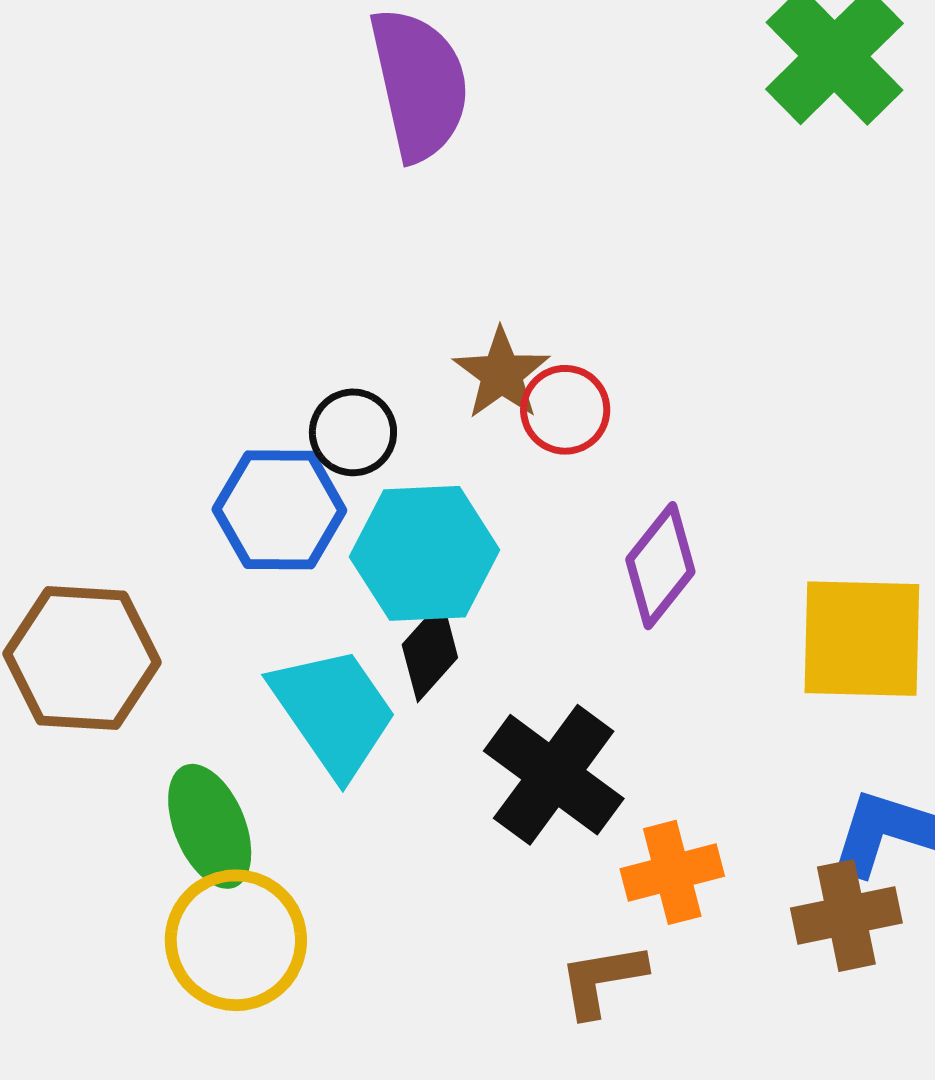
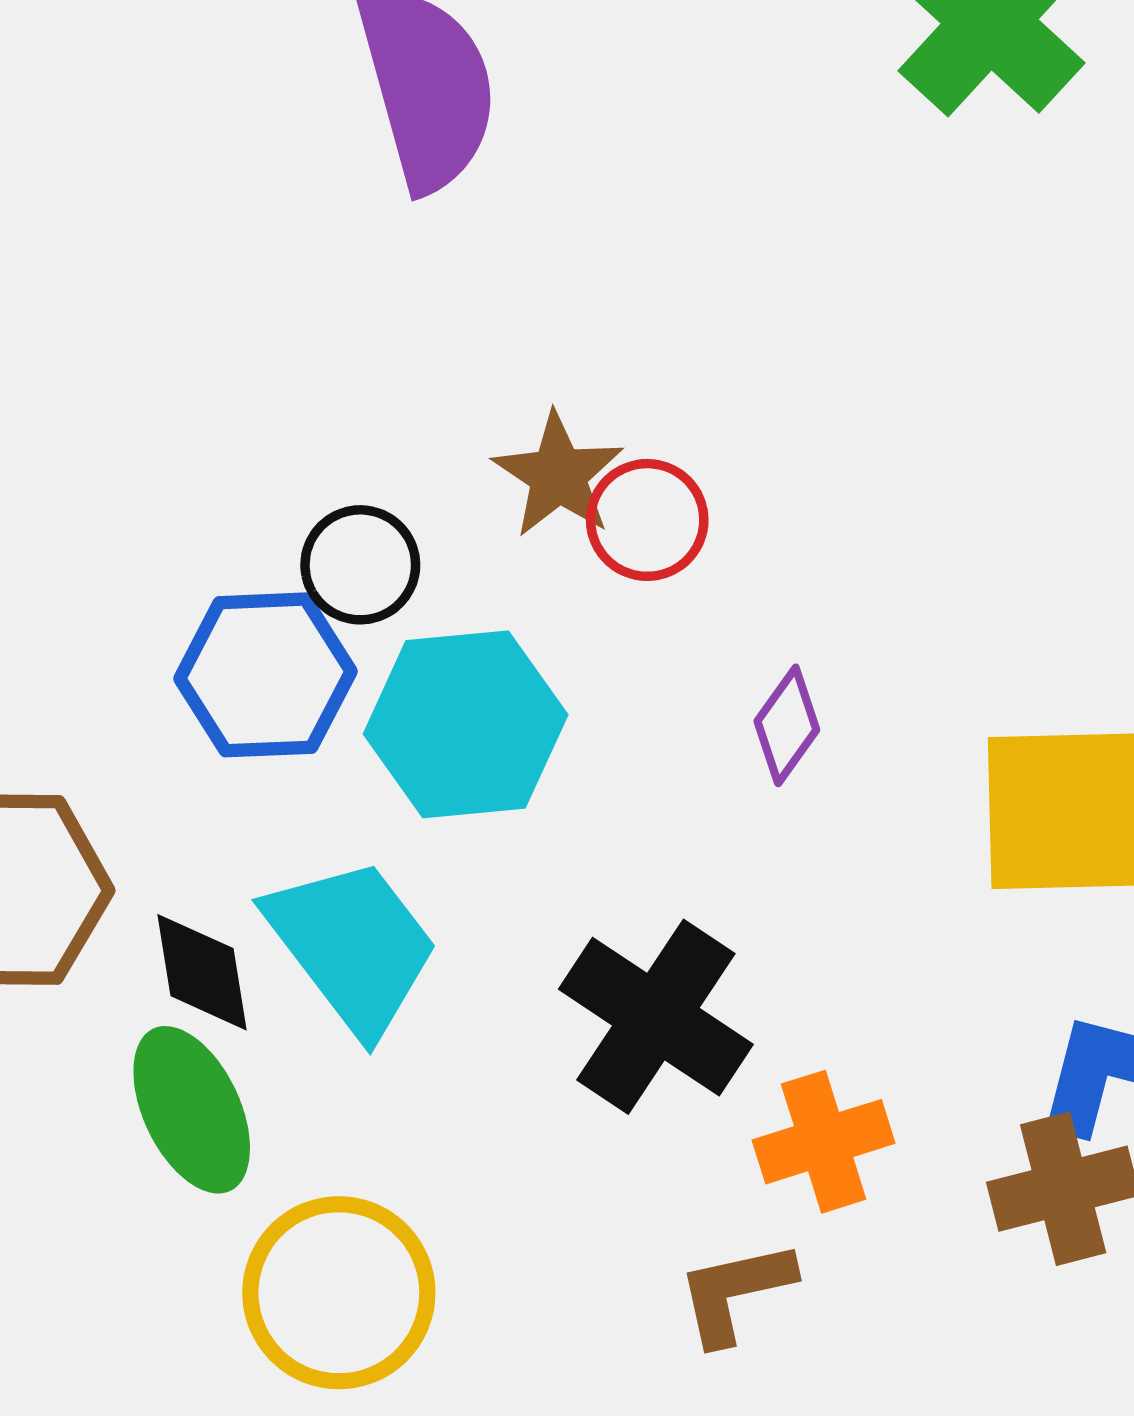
purple diamond: (660, 566) -> (787, 725), size x0.7
black diamond: (430, 651) -> (202, 972), moved, turned -48
yellow circle: (236, 940) -> (339, 1293), moved

